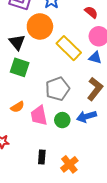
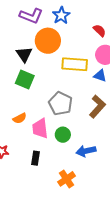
yellow rectangle: (69, 48) -> (75, 64), turned -45
gray pentagon: (58, 89) -> (60, 103), turned -30
blue arrow: (86, 116) -> (86, 151), moved
black rectangle: (42, 157) -> (35, 158), moved

